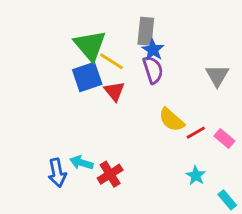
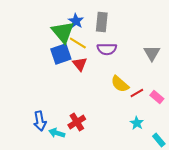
blue star: (153, 50) -> (76, 21), moved
purple semicircle: (153, 70) -> (107, 49), turned 108
cyan arrow: (81, 163) -> (57, 133), moved

